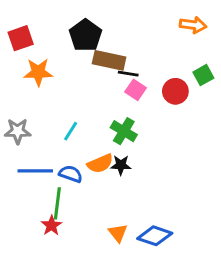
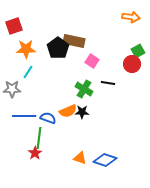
black pentagon: (85, 35) -> (58, 48), moved
black line: (128, 74) -> (108, 83), moved
red circle: (175, 91) -> (132, 64), moved
cyan line: (71, 131) -> (28, 72), moved
orange triangle: (118, 233) -> (80, 158), turned -32

